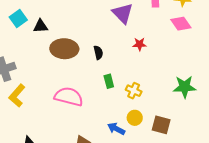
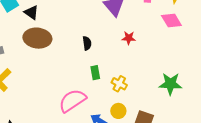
black triangle: (41, 26) -> (31, 12), turned 35
brown ellipse: (64, 49) -> (37, 38), moved
pink semicircle: (69, 97) -> (72, 101), moved, turned -52

